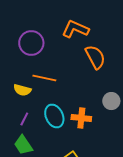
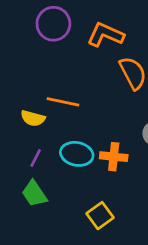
purple circle: (31, 43) -> (53, 24), moved
cyan ellipse: (54, 116) -> (77, 154), turned -55

